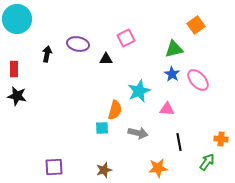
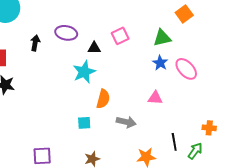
pink square: (126, 38) -> (120, 36), moved
cyan star: (139, 91) -> (84, 72), moved
cyan square: (102, 128) -> (84, 123), moved
black line: (179, 142) -> (174, 142), moved

